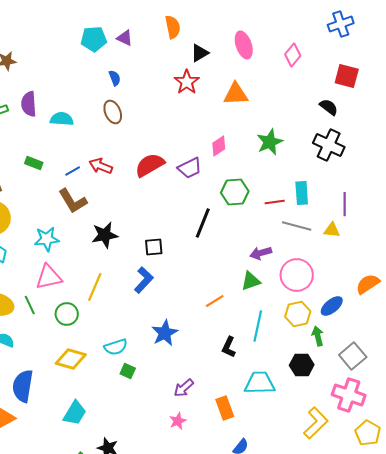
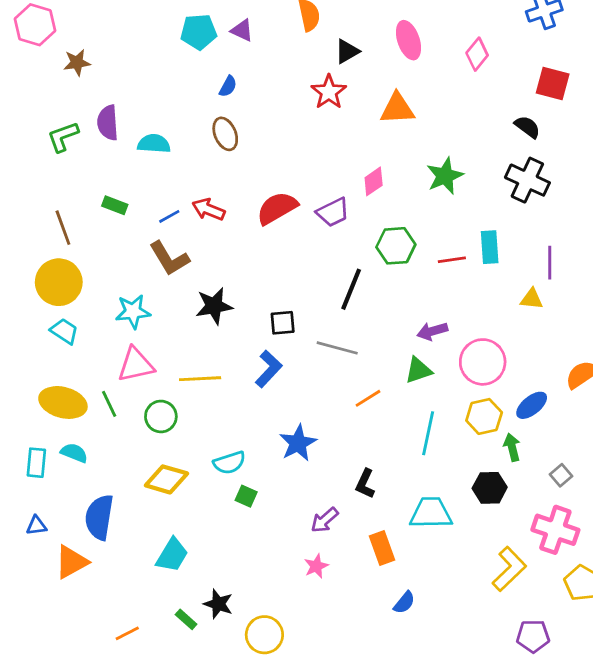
blue semicircle: (115, 78) -> (228, 86), turned 49
gray line: (297, 226) -> (337, 348), moved
yellow line: (95, 287) -> (200, 379), turned 64
black L-shape: (229, 347) -> (365, 484), moved
gray square: (353, 356) -> (561, 475), size x0.6

